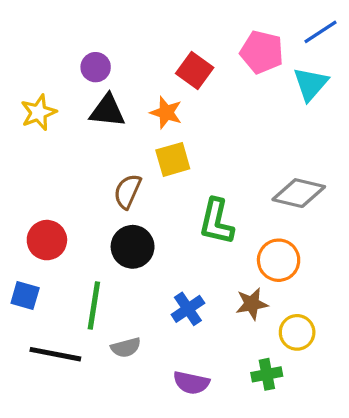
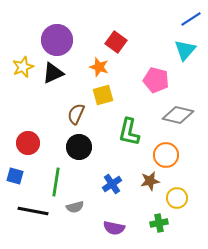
pink pentagon: (262, 52) -> (156, 80), moved
purple circle: (96, 67) -> (57, 40), size x1.8
black triangle: (107, 111) -> (53, 73), moved, turned -30

